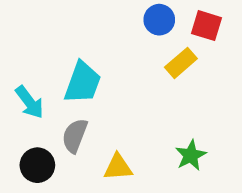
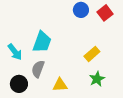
red square: (206, 26) -> (105, 13), turned 35
yellow rectangle: (181, 63) -> (92, 54), moved

